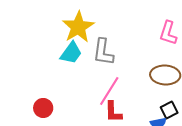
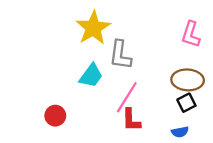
cyan trapezoid: (71, 53) -> (91, 76), moved
black square: (169, 110) -> (186, 103), moved

